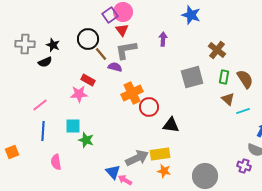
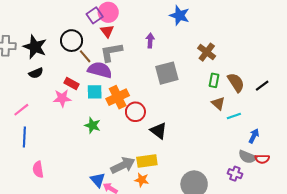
black star: (53, 45) -> (35, 47), size x1.6
black semicircle: (45, 62) -> (36, 73), moved
purple semicircle: (115, 67) -> (100, 70), size x1.6
gray square: (192, 77) -> (167, 73), moved
black triangle: (171, 125) -> (158, 131), turned 30
cyan square: (73, 126) -> (95, 92), moved
green star: (86, 140) -> (92, 125), moved
orange star: (164, 171) -> (142, 180), moved

